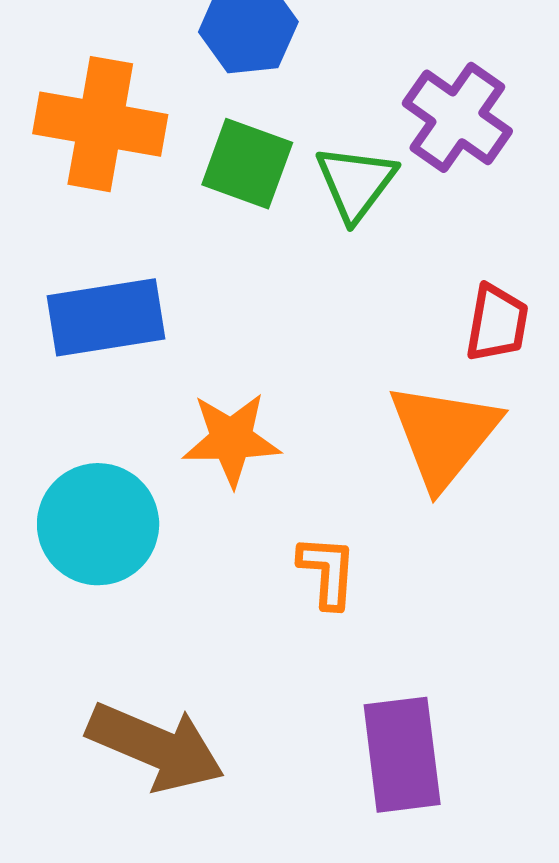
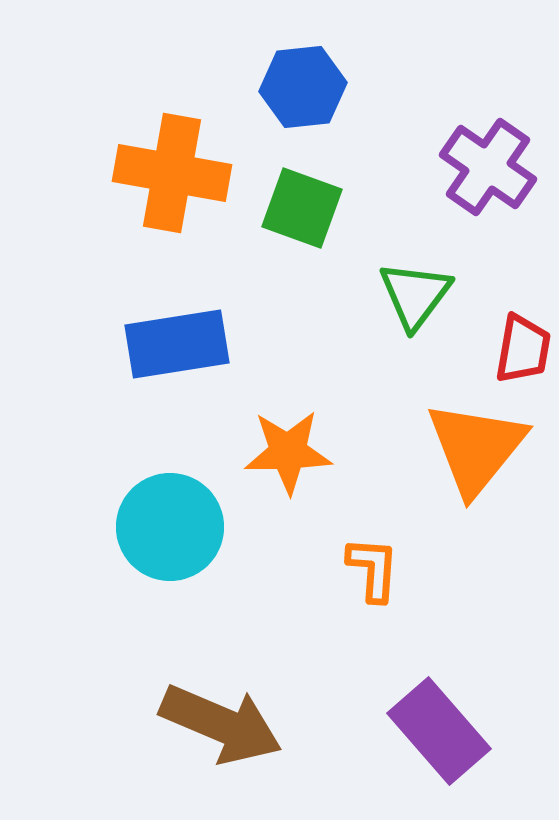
green triangle: (356, 183) -> (415, 295), moved
purple rectangle: (402, 755) -> (439, 731), turned -34

